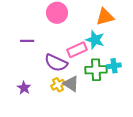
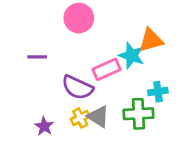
orange triangle: (105, 17) -> (151, 40), moved
green cross: (96, 70) -> (138, 114), moved
purple star: (24, 88) -> (44, 126), moved

